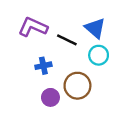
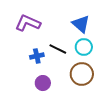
black line: (67, 40) -> (58, 49), moved
brown circle: (77, 86) -> (82, 74), moved

